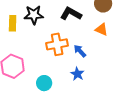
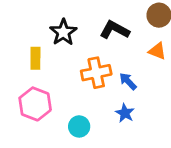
black star: (34, 15) -> (63, 32), turned -30
yellow rectangle: (13, 23) -> (35, 58), moved

